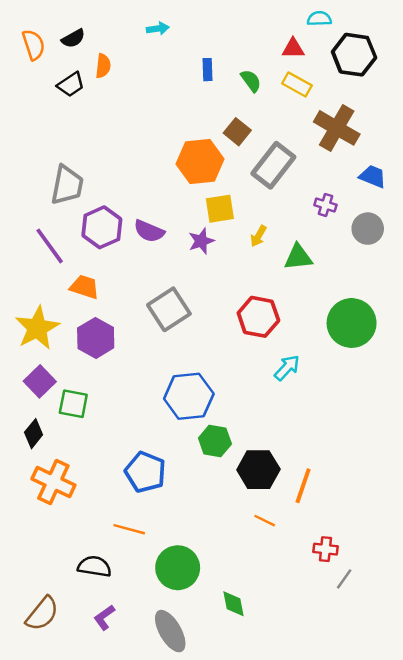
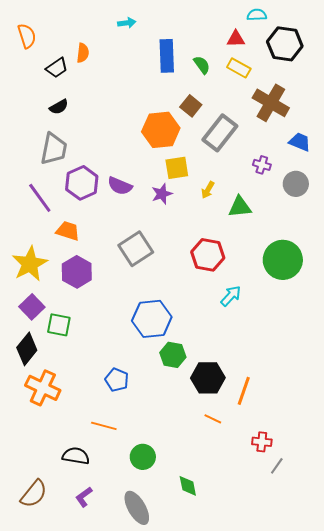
black semicircle: (73, 39) -> (59, 107), moved
blue rectangle: (207, 70) -> (167, 56), size x1.8
black diamond: (34, 434) -> (27, 349), size x1.4
blue pentagon: (145, 472) -> (117, 380), size x0.7
green circle: (178, 568) -> (143, 457), size x0.7

